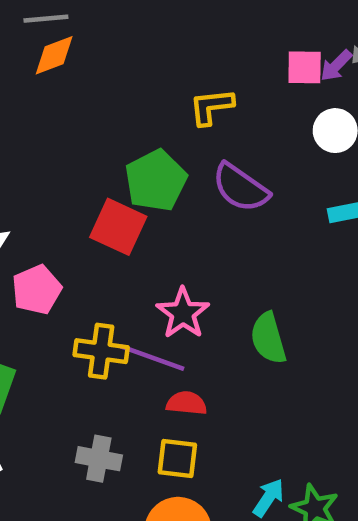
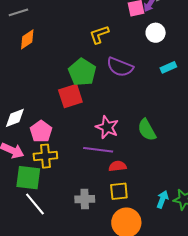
orange diamond: (54, 55) -> (27, 39), moved
red square: (118, 227) -> (70, 96), turned -30
yellow cross: (101, 351) -> (45, 156), moved

